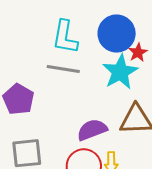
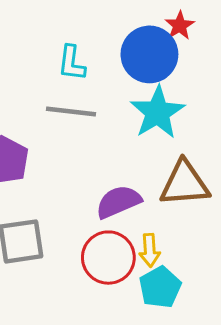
cyan L-shape: (65, 37) -> (72, 63), size x0.7
red star: (138, 52) -> (180, 25), moved

